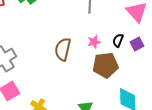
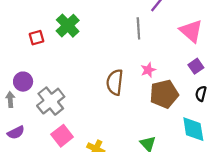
black semicircle: (118, 40) -> (201, 94), moved

